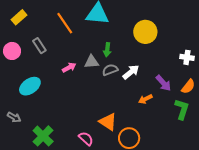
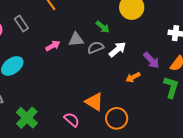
green arrow: (107, 50) -> (103, 27), moved, turned -56

